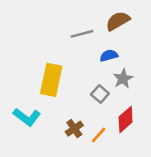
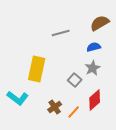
brown semicircle: (118, 21) -> (100, 23), moved
blue semicircle: (109, 56) -> (94, 47), moved

